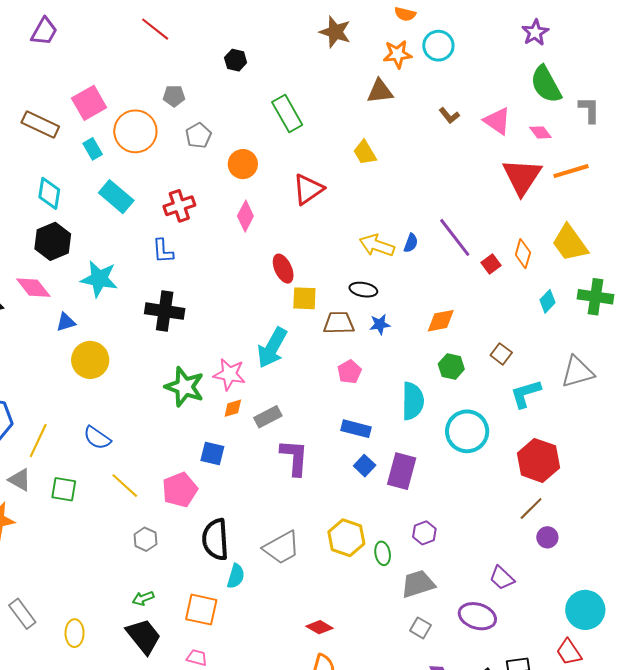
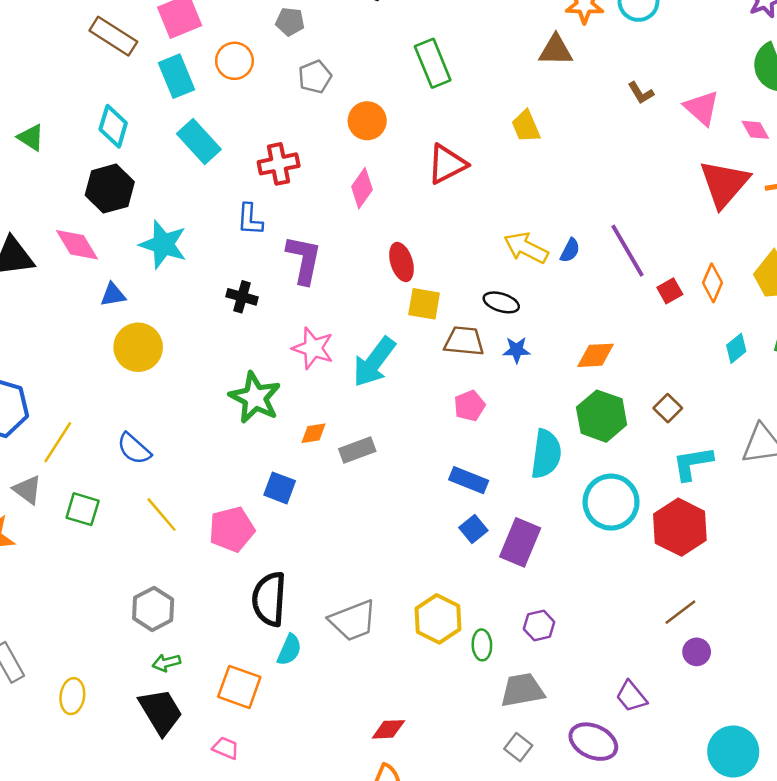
orange circle: (135, 131) -> (234, 61), size x0.7
cyan rectangle: (93, 149) -> (177, 76), size x1.5
black cross: (165, 311) -> (242, 297), size x0.6
green hexagon: (451, 367) -> (602, 416), size x1.5
pink star: (229, 374) -> (313, 348), moved
purple L-shape: (294, 457) -> (304, 260), moved
red hexagon: (538, 460) -> (680, 527), moved
gray hexagon: (145, 539) -> (153, 609), moved, size x1.4
red diamond: (319, 627) -> (388, 729), turned -40

